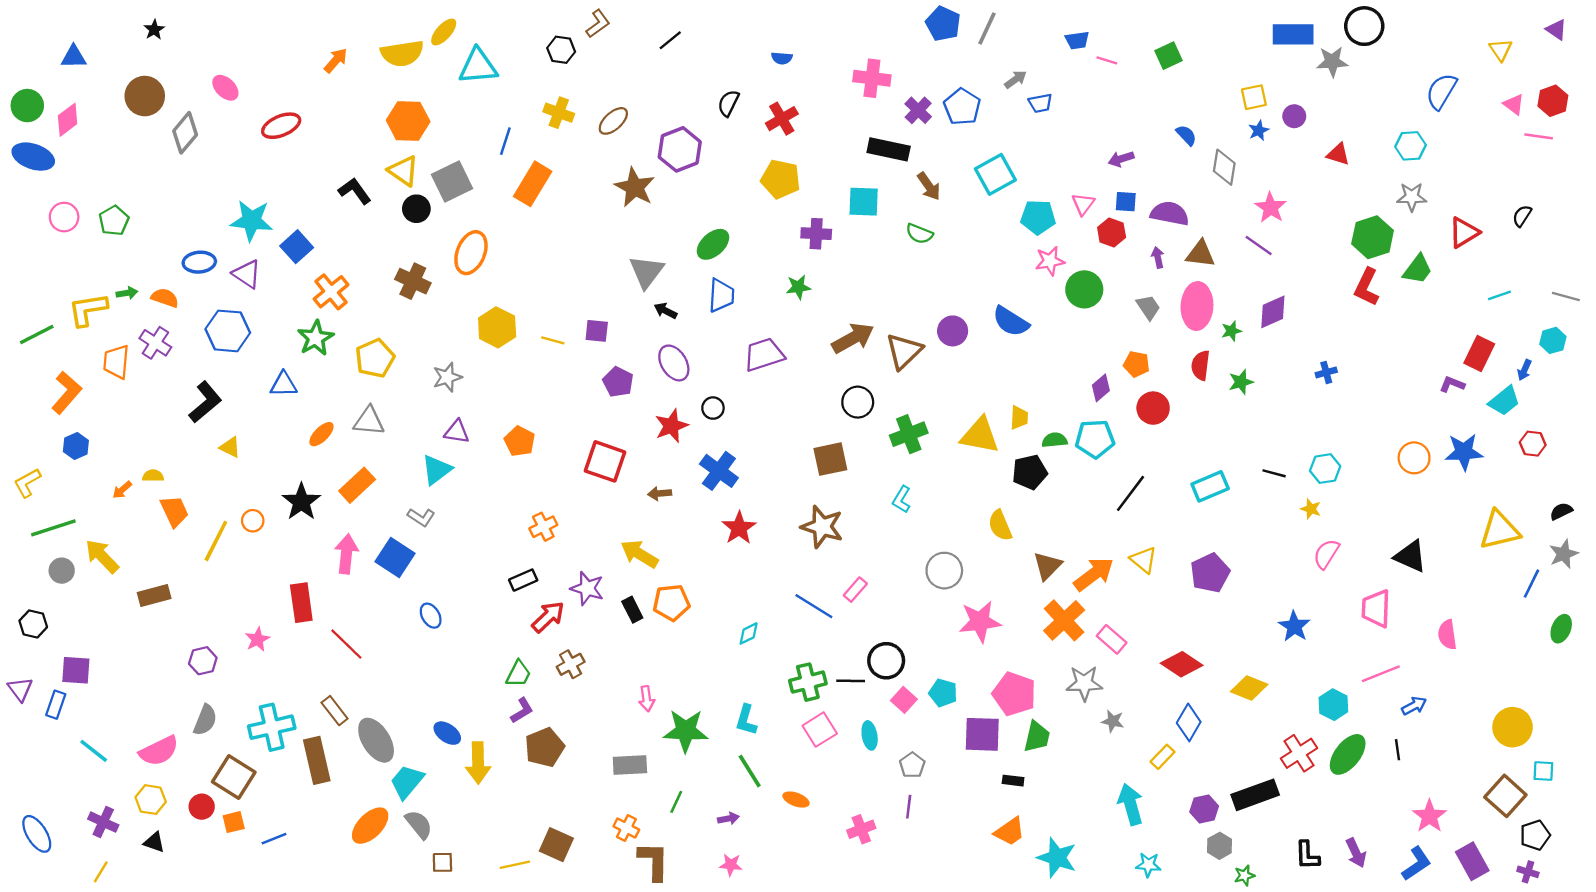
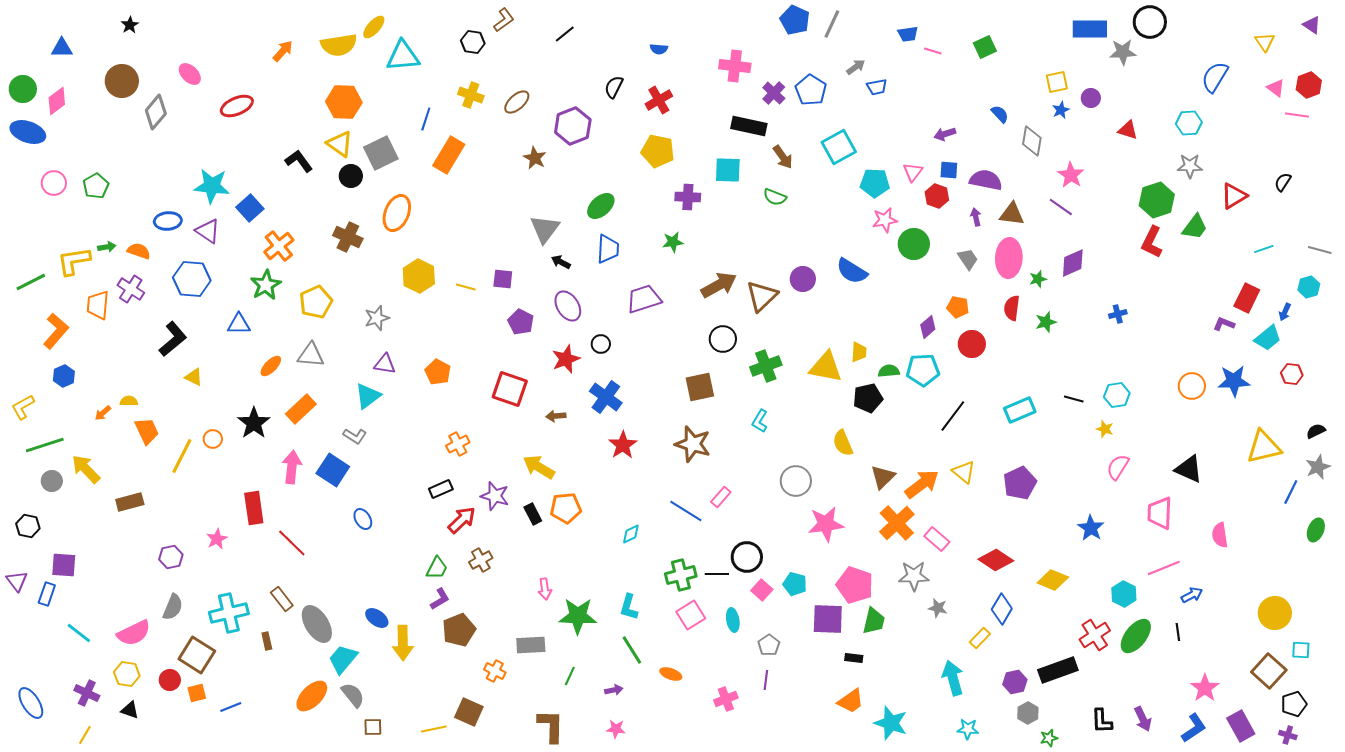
brown star: (635, 187) -> (535, 158), size x0.7
brown rectangle: (317, 760) -> (267, 641), size x0.5
orange cross: (626, 828) -> (495, 671), moved

